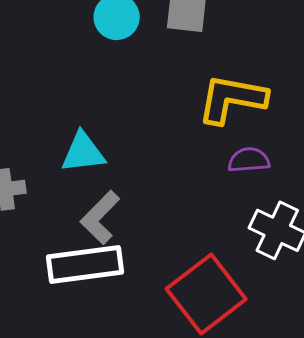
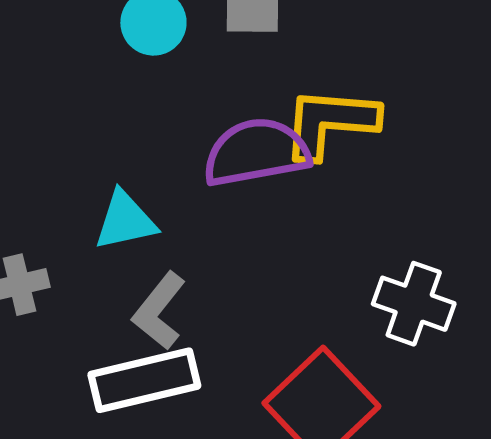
purple semicircle: (249, 160) -> (256, 152), moved, size x1.8

